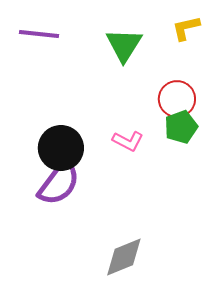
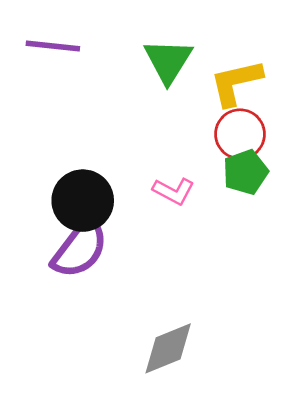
yellow L-shape: (186, 28) -> (236, 83), moved, size x1.4

